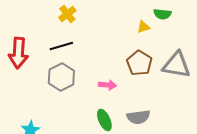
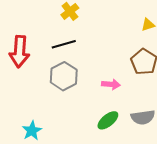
green ellipse: (104, 120) -> (108, 120), turned 75

